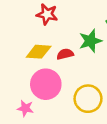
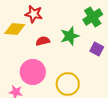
yellow diamond: (39, 52) -> (15, 29), moved
red semicircle: (65, 54) -> (43, 41), moved

